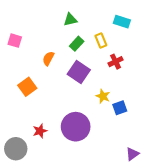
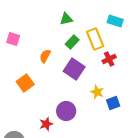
yellow rectangle: (101, 41) -> (95, 39), size x1.5
purple circle: (76, 127) -> (66, 111), moved, size x0.7
red star: (40, 131) -> (46, 124), moved

